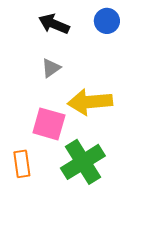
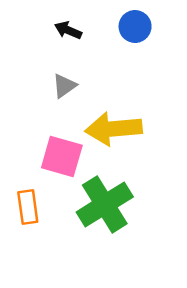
black arrow: (54, 24) -> (68, 30), size x0.7

